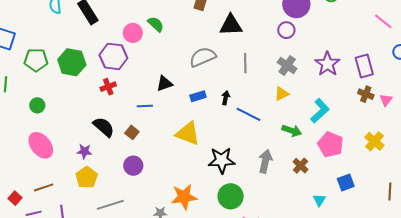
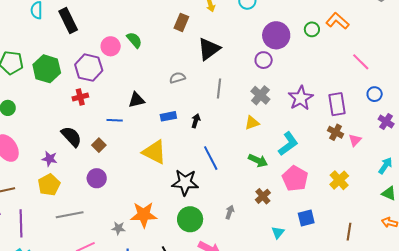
black triangle: (231, 25) -> (209, 49), turned -40
gray semicircle: (203, 57) -> (177, 78), size x0.6
blue line: (249, 114) -> (211, 158), moved, turned 30
gray arrow: (265, 161) -> (230, 212), moved, size x0.6

